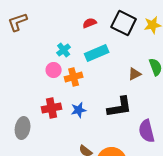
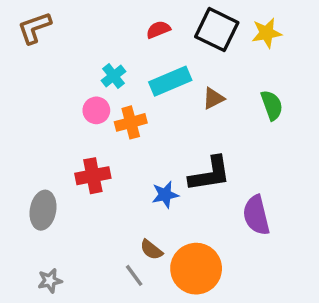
brown triangle: (135, 74) -> (213, 98), moved
blue star: (79, 110) -> (165, 195), moved

